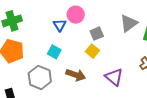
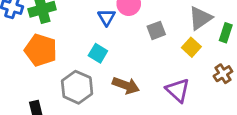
yellow square: (92, 51) -> (191, 47), moved

